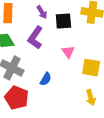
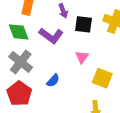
purple L-shape: (35, 38) -> (51, 36), turned -100

